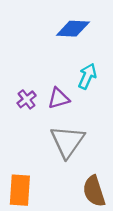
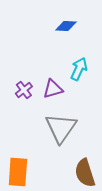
blue diamond: (73, 29) -> (66, 26), size x0.7

